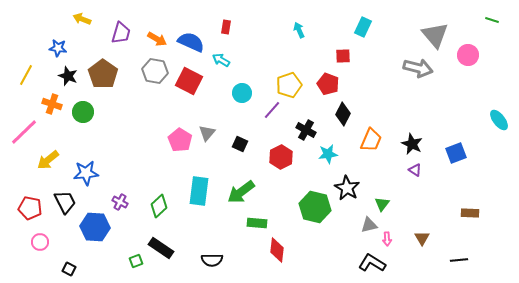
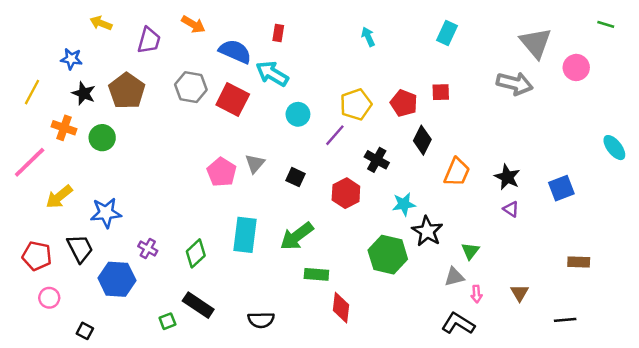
orange arrow: (157, 39) -> (193, 24), moved
red square: (343, 56) -> (441, 92), moved
cyan arrow: (221, 60) -> (272, 74), size x1.5
cyan star: (328, 154) -> (404, 204), moved

